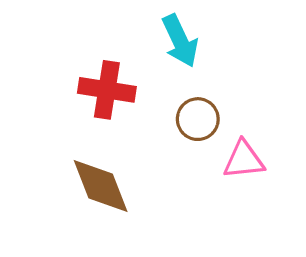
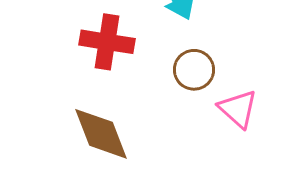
pink triangle: (244, 160) -> (238, 109), turned 48

